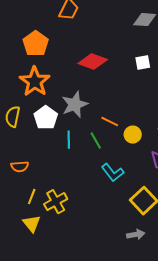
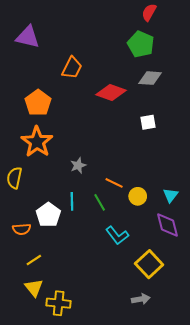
red diamond: (93, 62) -> (111, 92), moved
gray star: (75, 105) -> (78, 165), size x0.6
white pentagon: (46, 118) -> (48, 215), moved
yellow line: (32, 197) -> (34, 260), turned 35
yellow cross: (56, 202) -> (59, 303), moved, turned 35

